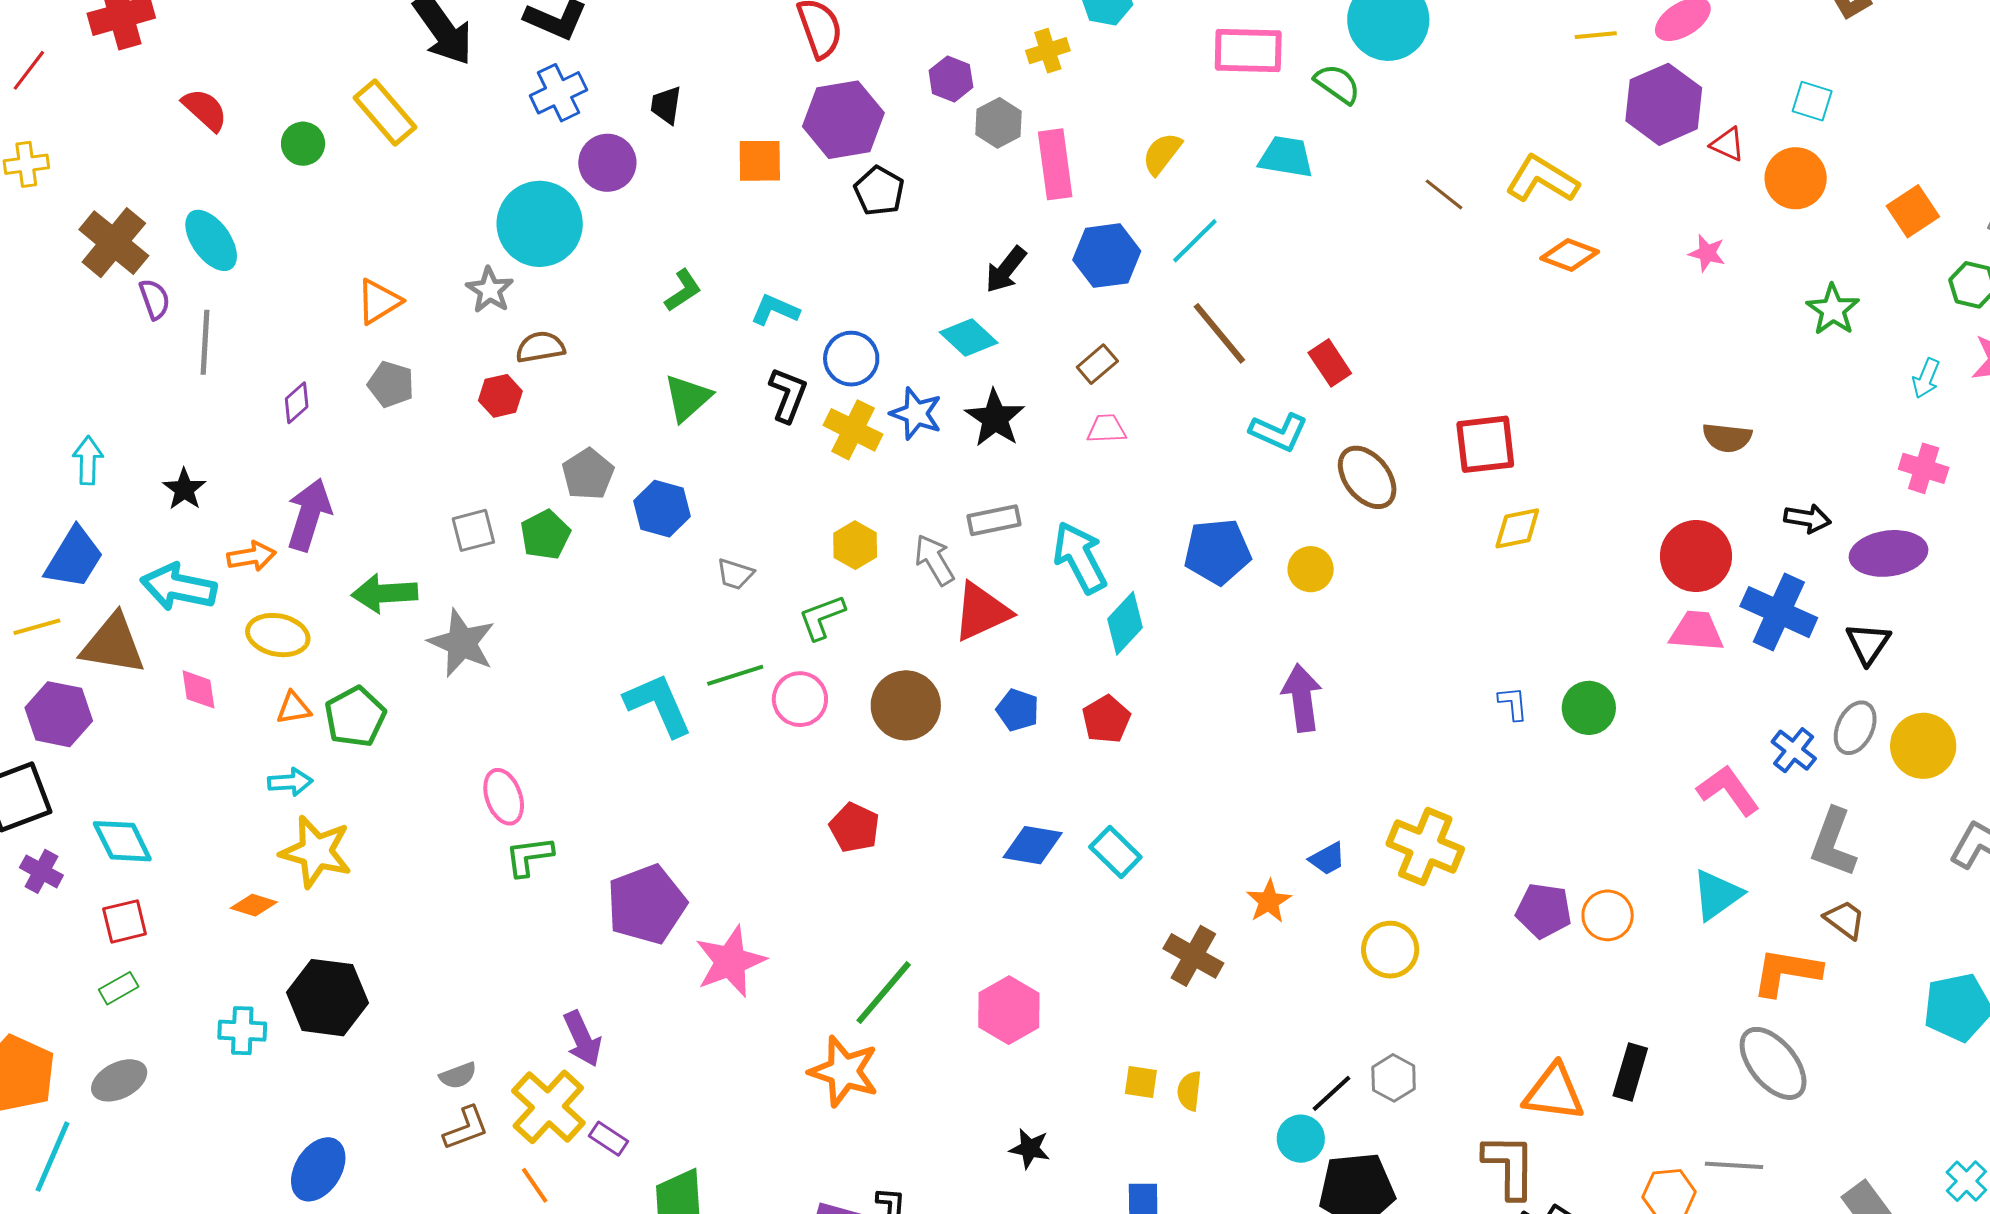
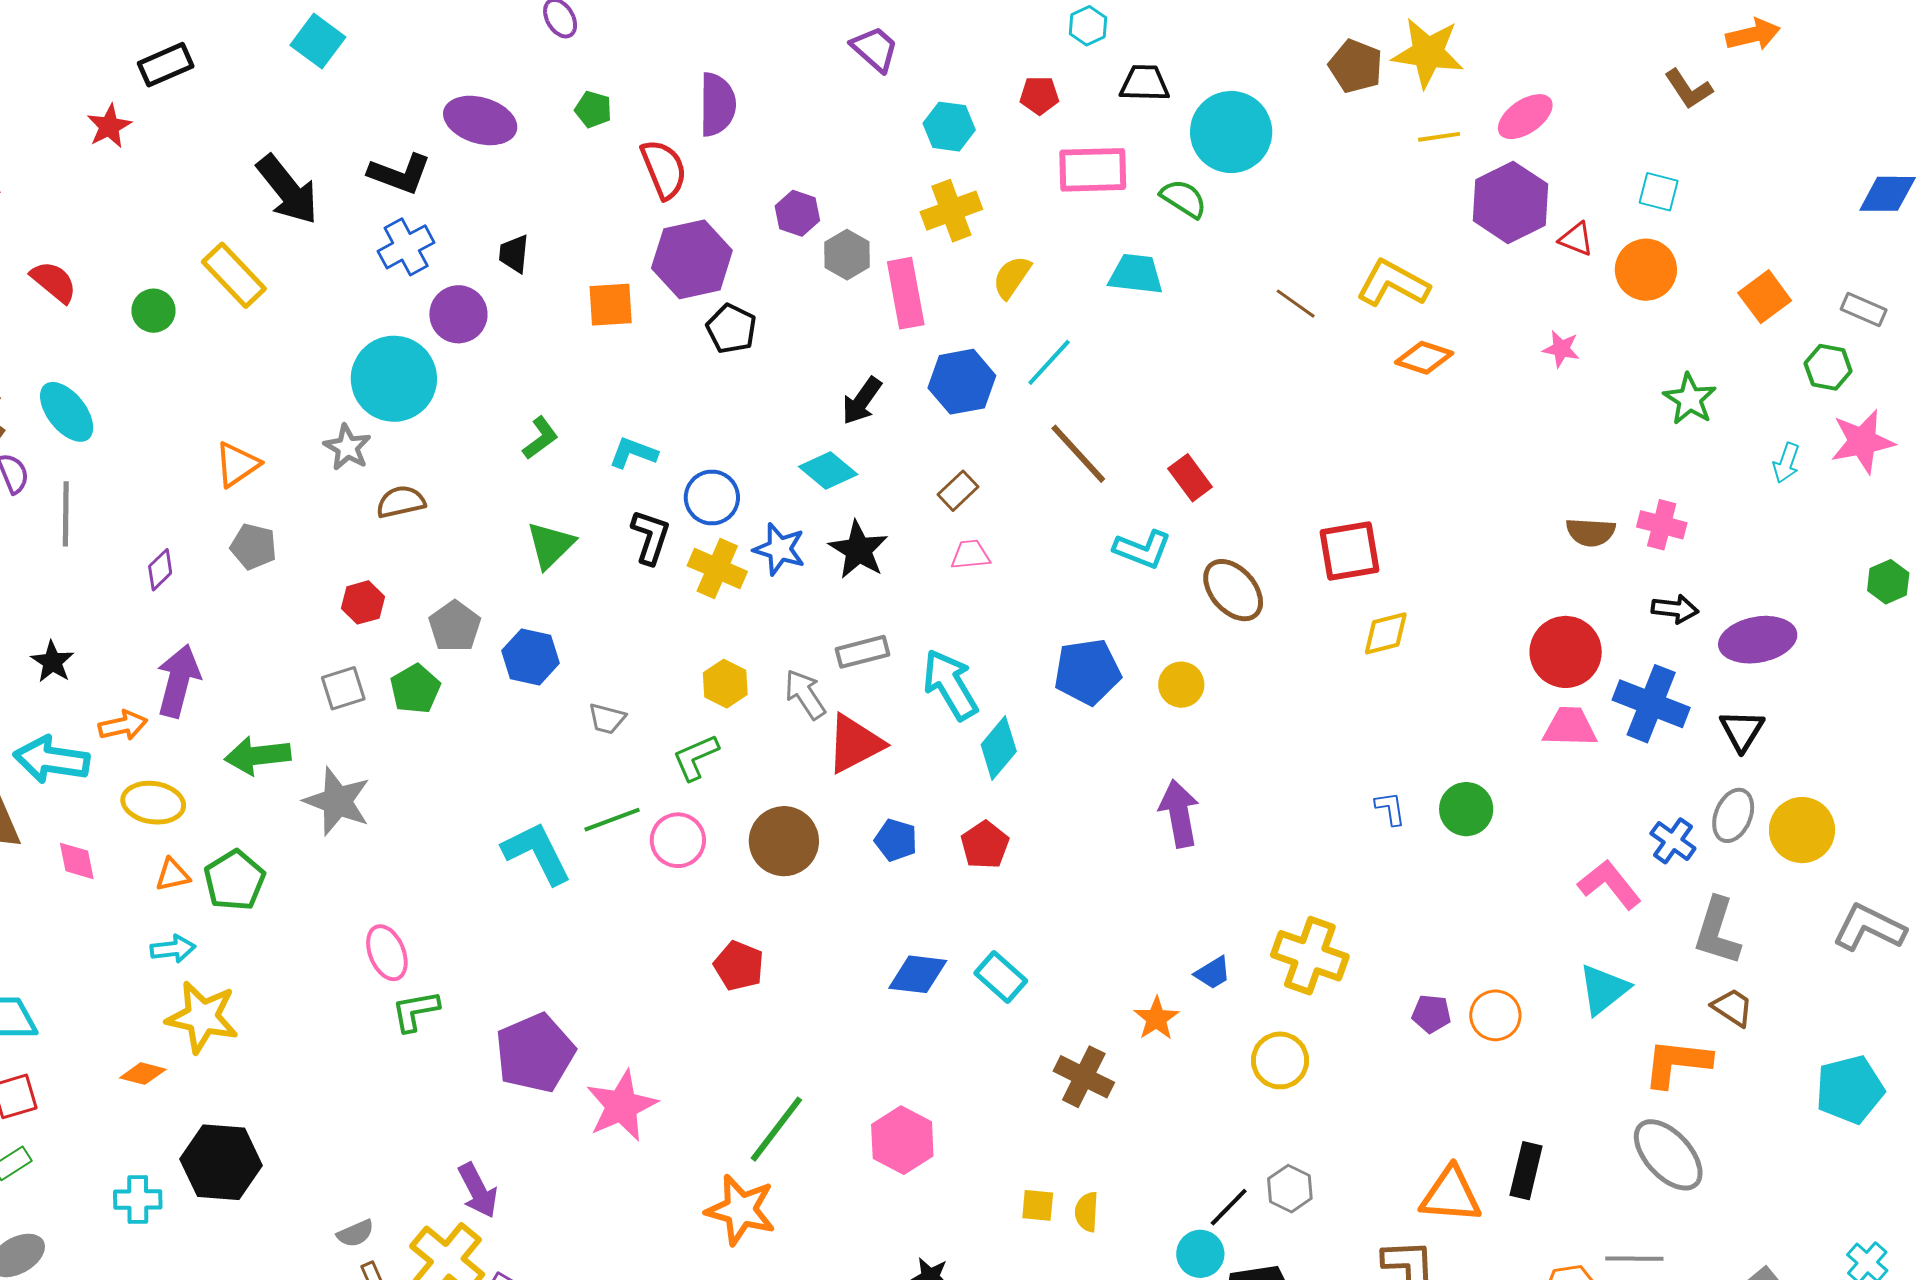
yellow cross: (1048, 51) -> (951, 211), moved, size x1.4
red hexagon: (500, 396) -> (363, 602), moved
pink cross: (1924, 468) -> (1662, 525), moved
purple pentagon: (1544, 911) -> (1431, 1014), size x0.7

